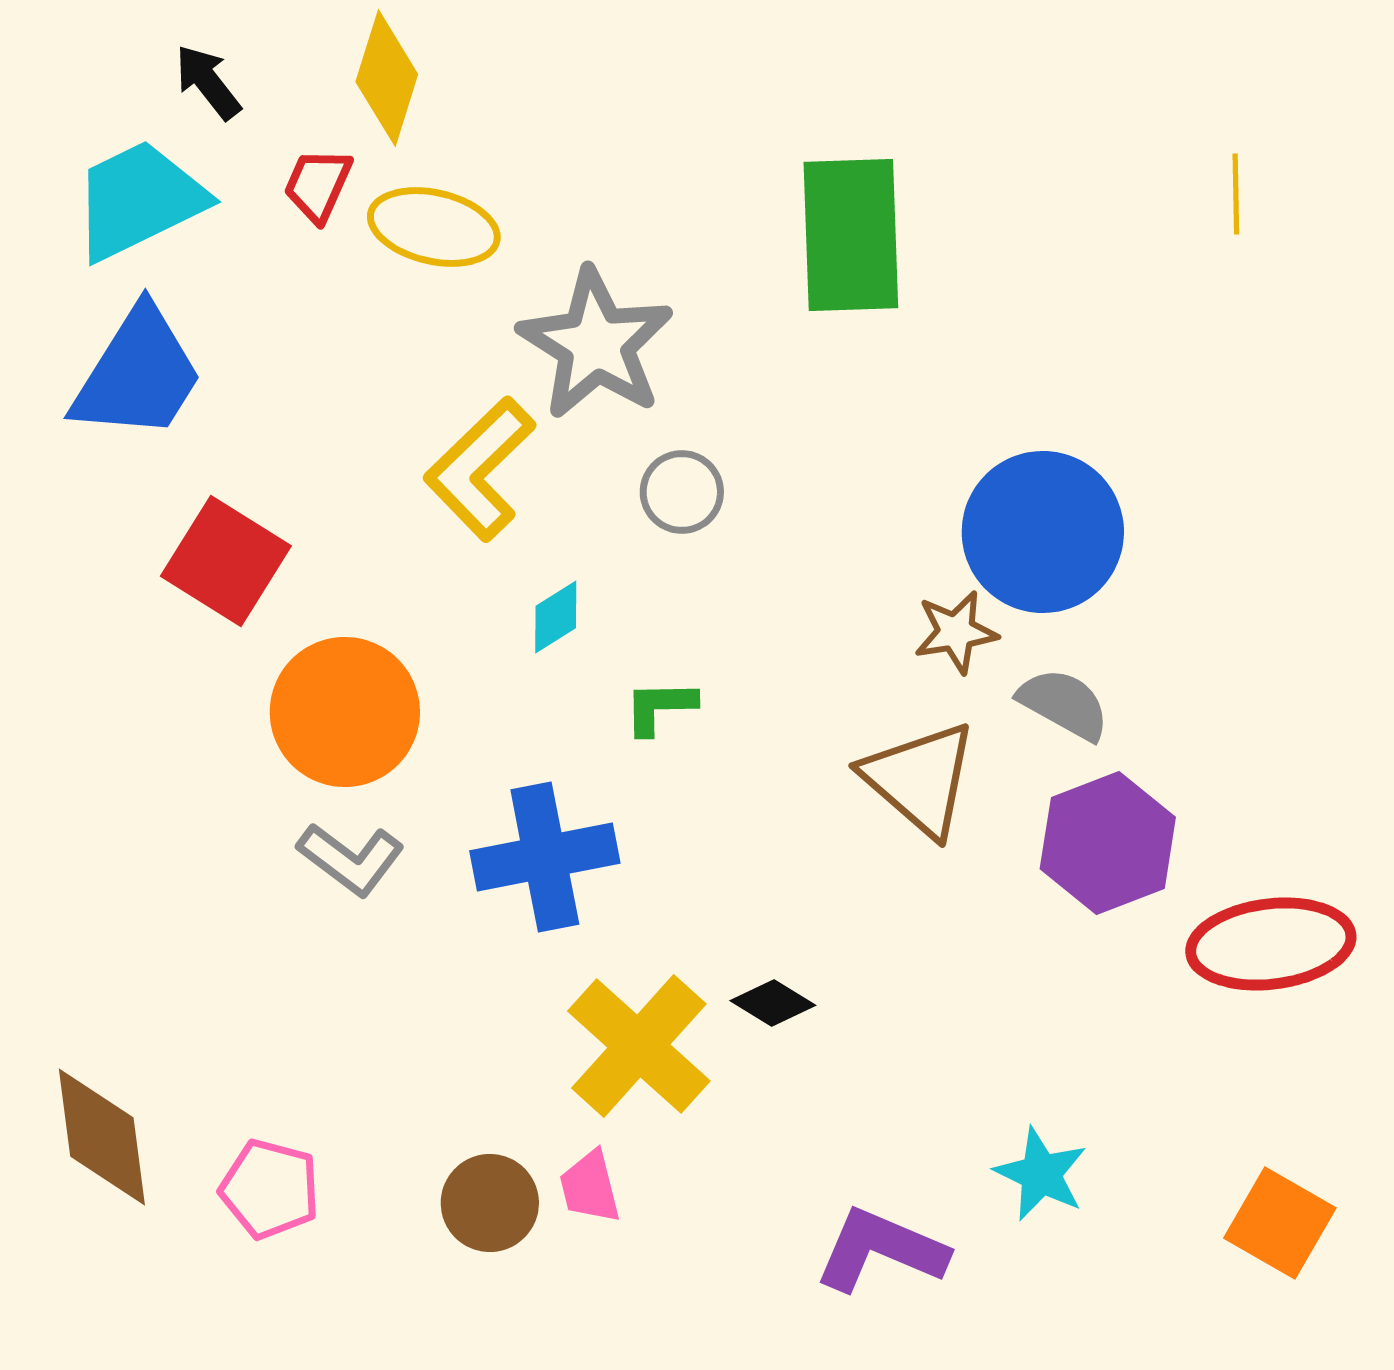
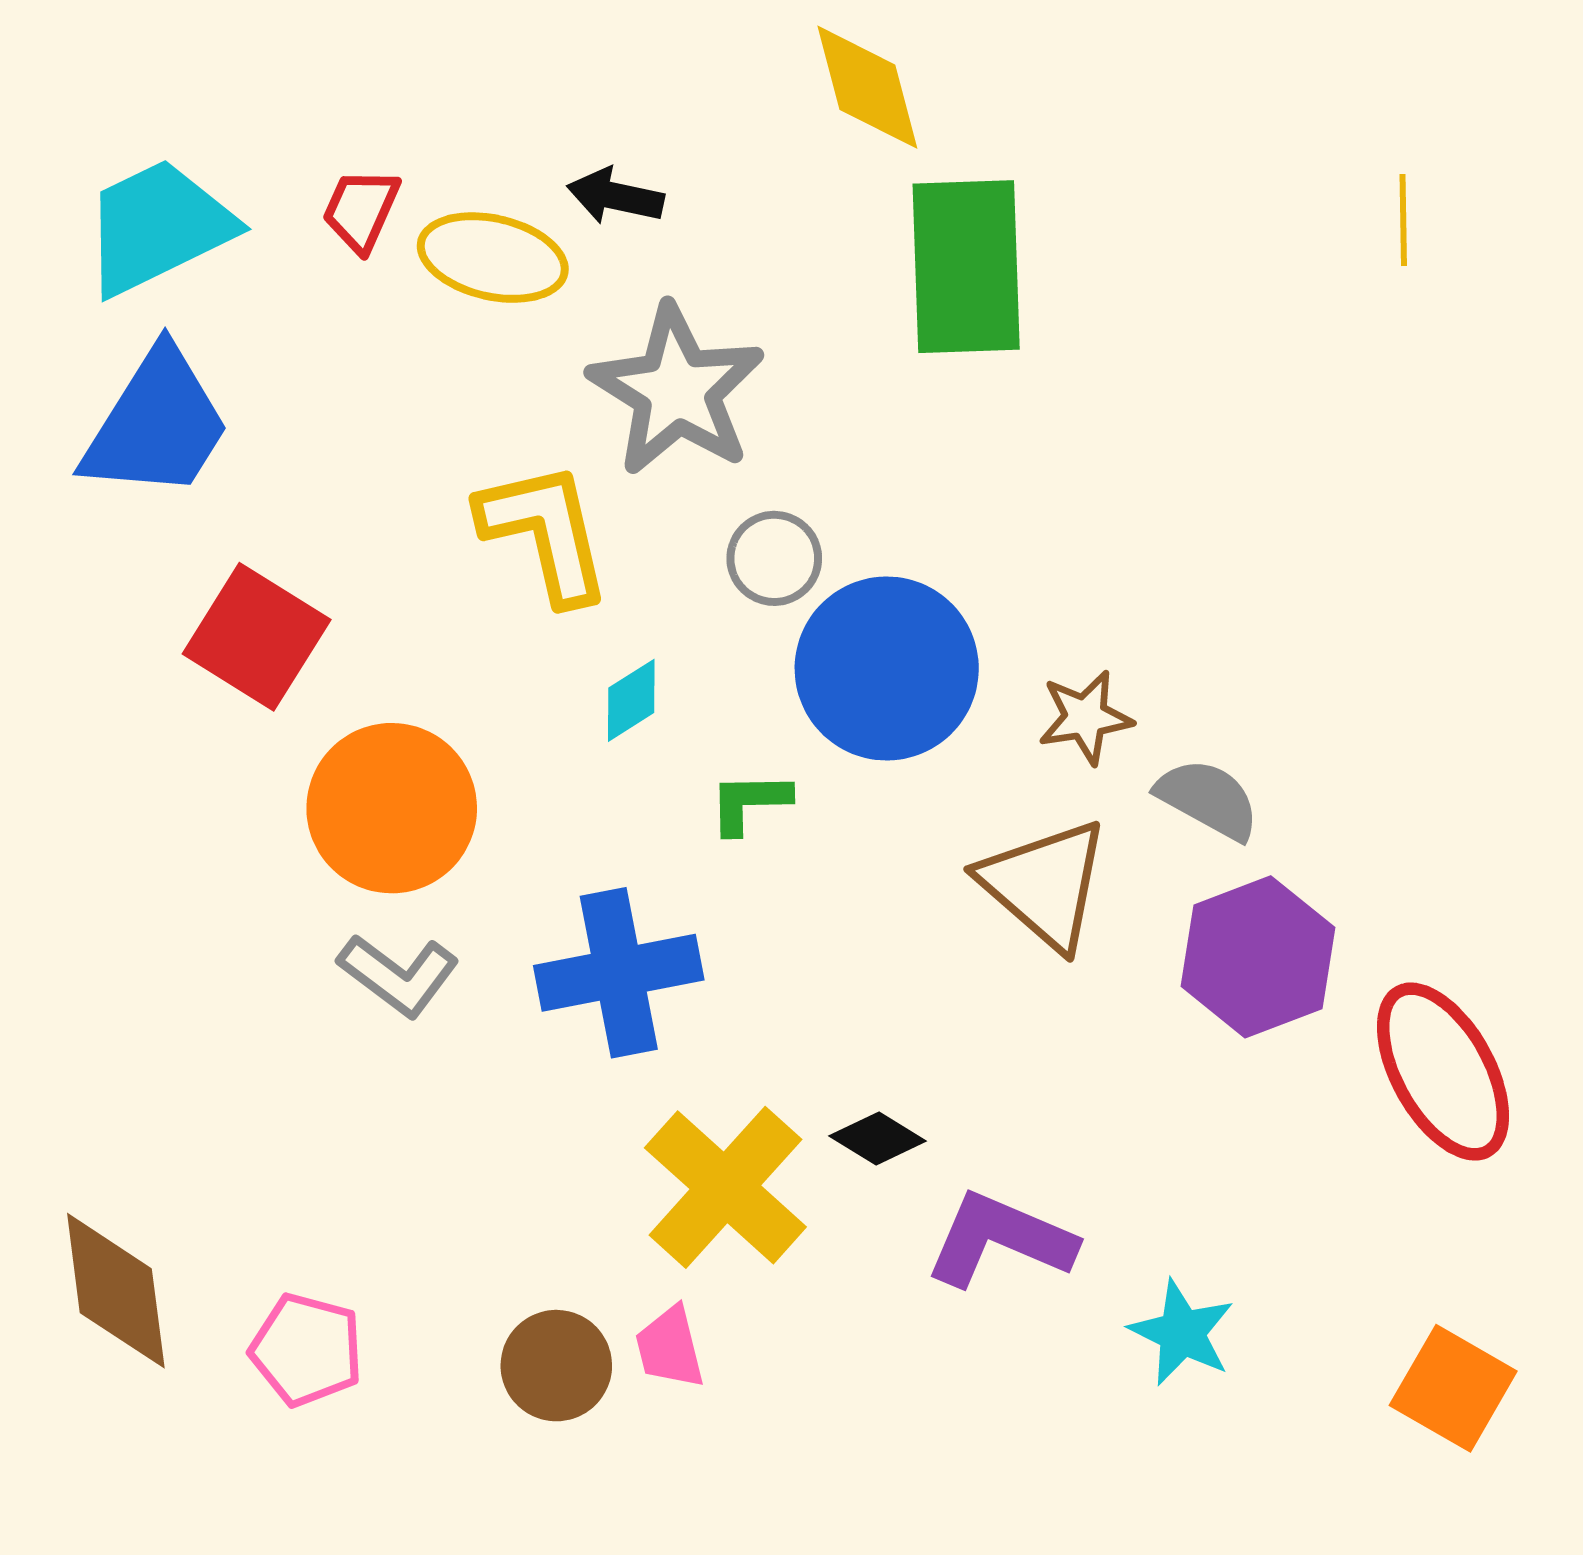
yellow diamond: (387, 78) -> (867, 87), moved, turned -32
black arrow: (208, 82) -> (615, 196), moved, turned -40
yellow L-shape: (480, 469) -> (545, 532), turned 121
blue circle: (1043, 532) -> (887, 669), moved
red ellipse: (1271, 944) -> (1443, 1072), turned 68
purple L-shape: (881, 1250) -> (1000, 1240), moved

